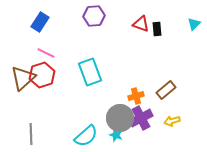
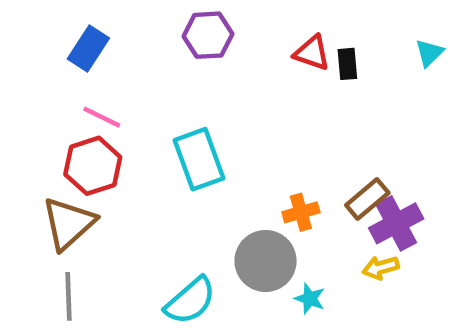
brown triangle: (23, 78) -> (69, 223), moved
purple cross: (141, 118) -> (396, 223), moved
cyan star: (116, 135) -> (310, 299), moved

